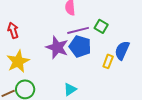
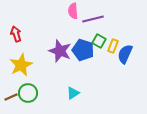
green square: (101, 26) -> (99, 41), moved
purple line: (78, 30) -> (93, 19), moved
yellow rectangle: (108, 61) -> (113, 46), moved

